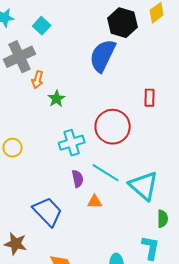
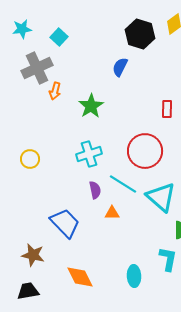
blue semicircle: (103, 56) -> (120, 67), size x0.6
green star: (57, 99) -> (91, 106), moved, size x1.4
red circle: (113, 127) -> (145, 151), moved

